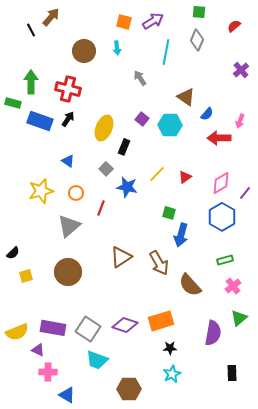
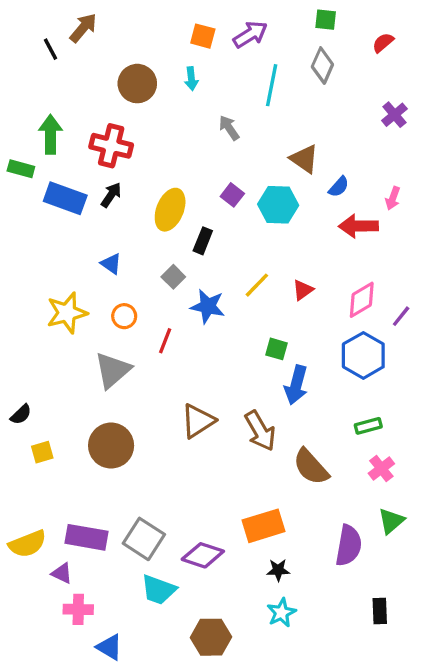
purple diamond: (125, 325) -> (203, 555), moved

